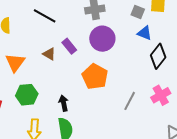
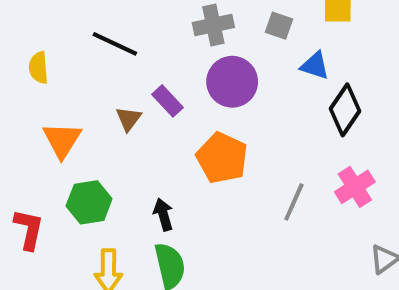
gray square: (138, 12) -> (279, 26), moved
brown triangle: (49, 54) -> (129, 119), turned 40

